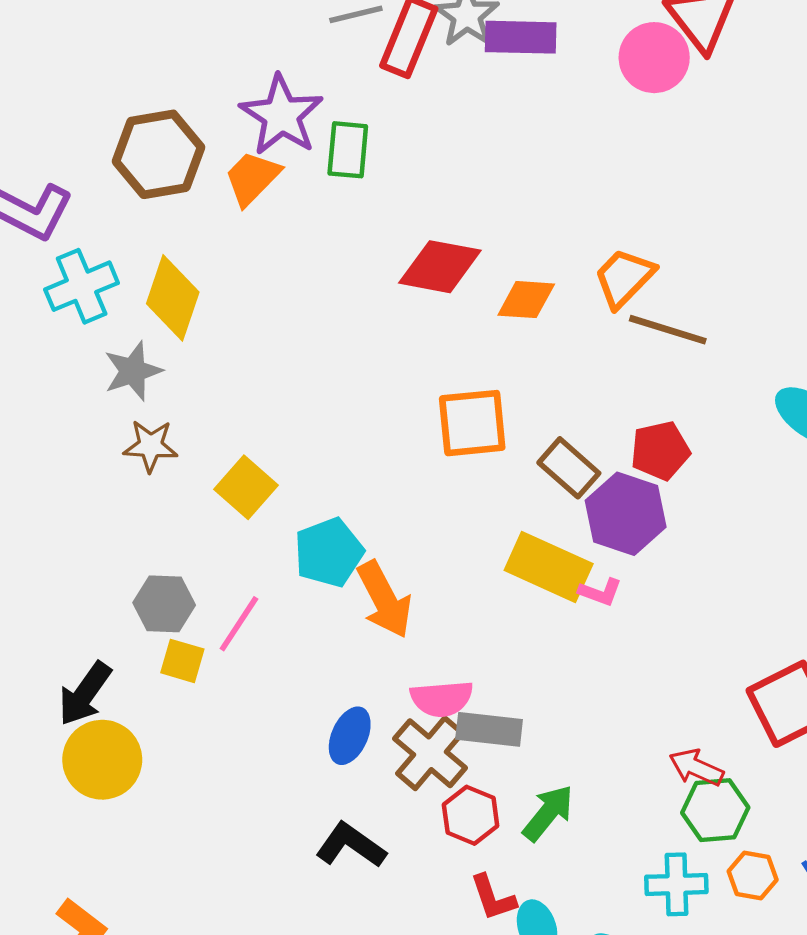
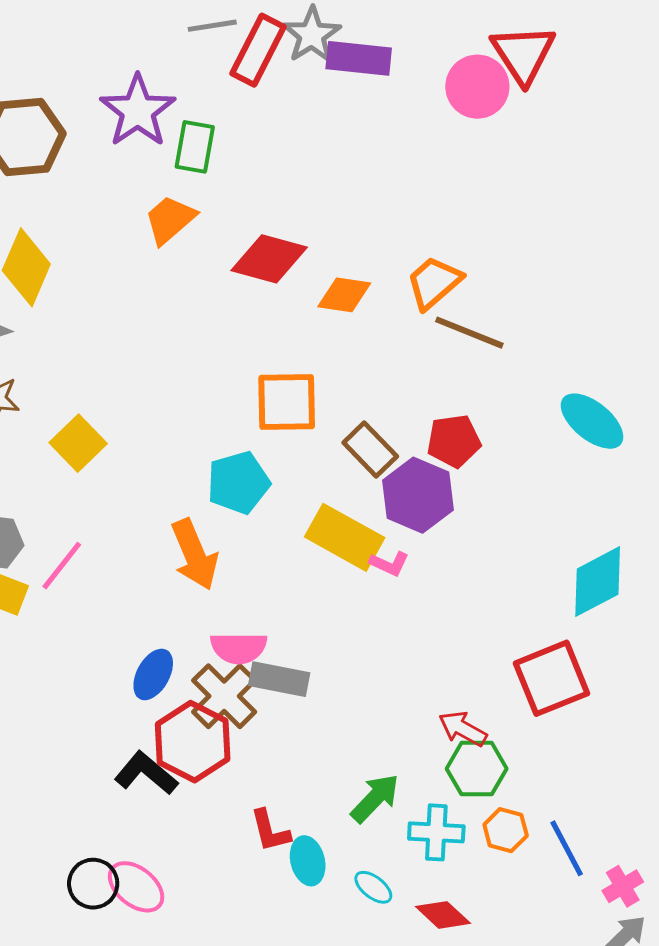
orange trapezoid: (252, 178) -> (170, 220), moved
cyan pentagon: (329, 552) -> (238, 483), moved
green arrow: (548, 813) -> (375, 798), moved
red hexagon: (471, 815) -> (193, 742), moved, size x1.5

